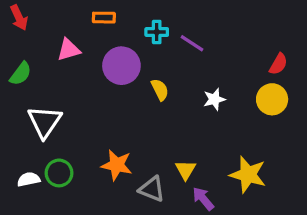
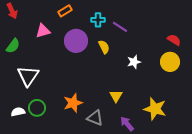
orange rectangle: (104, 18) -> (65, 11), turned -32
red semicircle: (278, 64) -> (174, 40), turned -88
yellow semicircle: (160, 90) -> (104, 47), moved
orange star: (117, 165) -> (73, 103), turned -30
yellow triangle: (186, 170) -> (116, 96), moved

